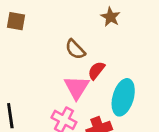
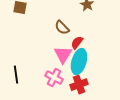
cyan ellipse: (123, 97) -> (79, 62), moved

